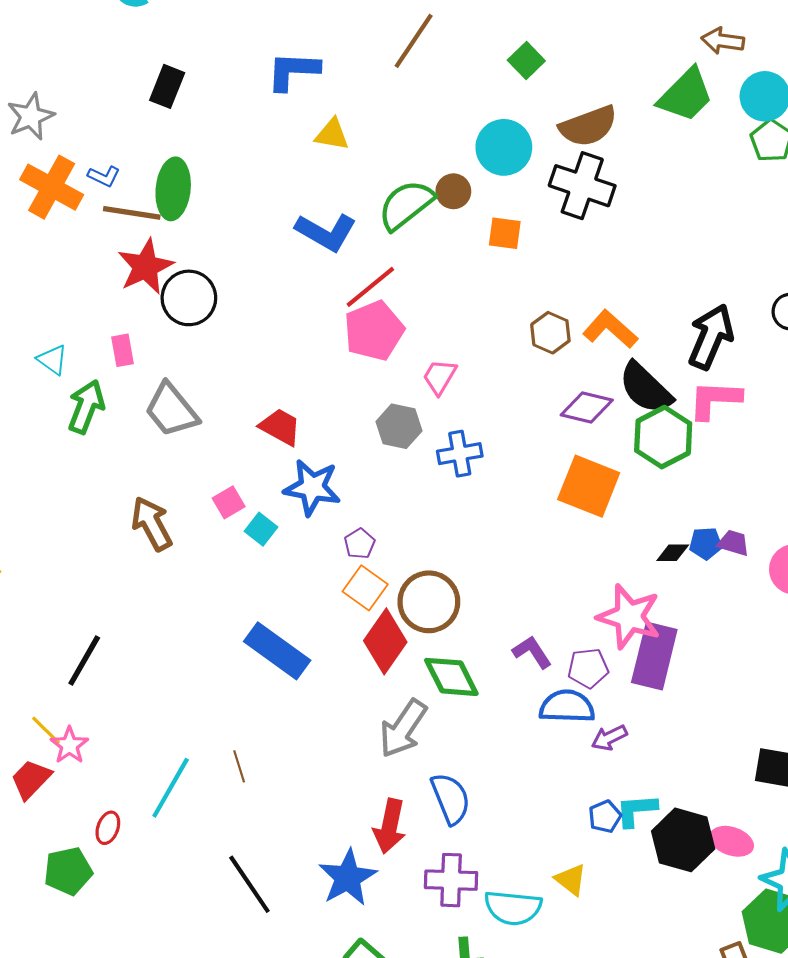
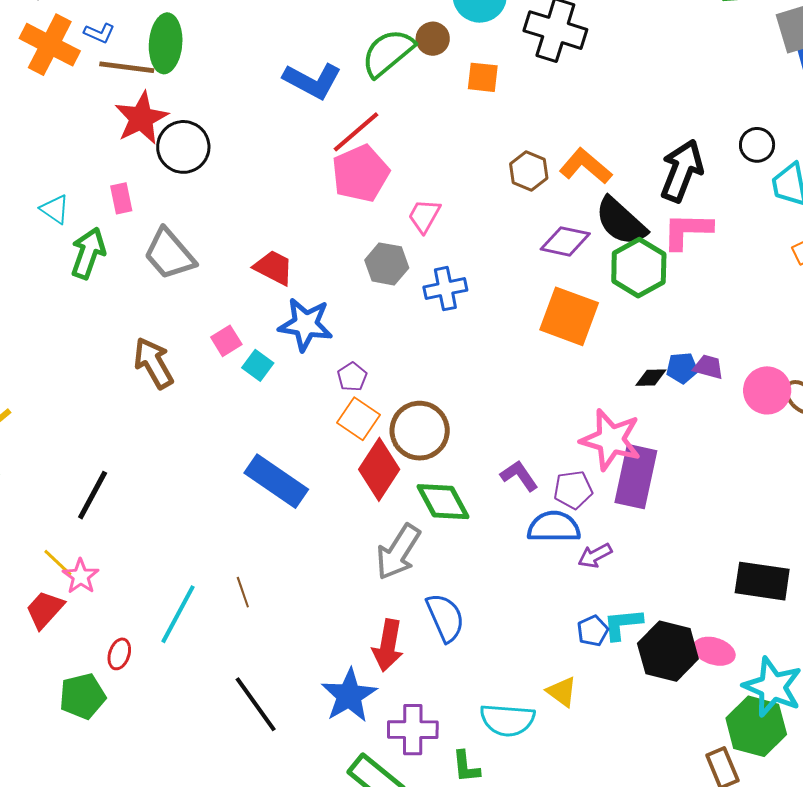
purple cross: (451, 880) -> (413, 730), moved

